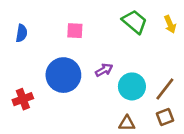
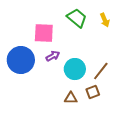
pink square: (75, 31) -> (44, 33), moved, size x1.5
brown square: (165, 117) -> (93, 92), moved

